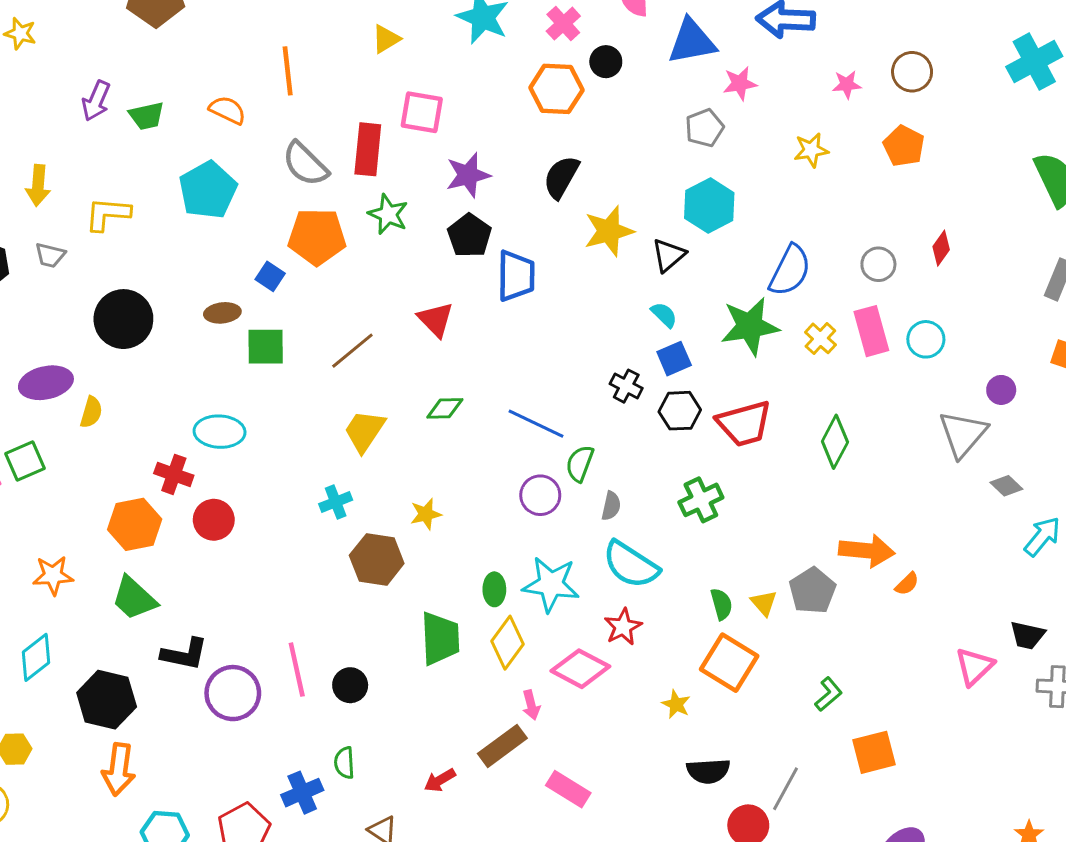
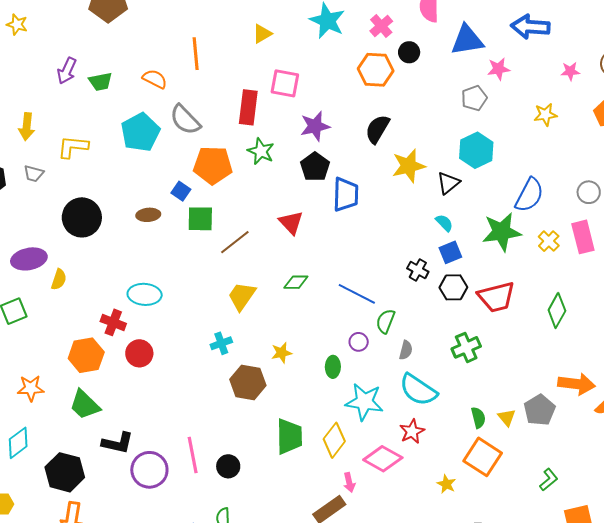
gray semicircle: (305, 164) -> (185, 120), moved
green square: (266, 347) -> (200, 219), moved
purple circle: (540, 495) -> (359, 342), size x0.7
green ellipse: (494, 589) -> (333, 367), moved

